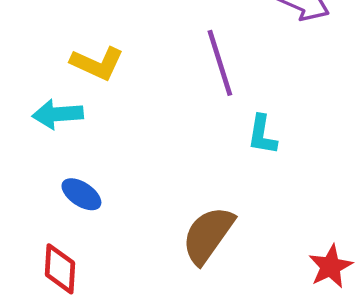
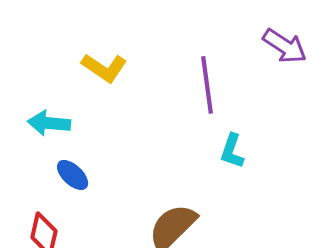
cyan arrow: (58, 114) -> (49, 123), moved

